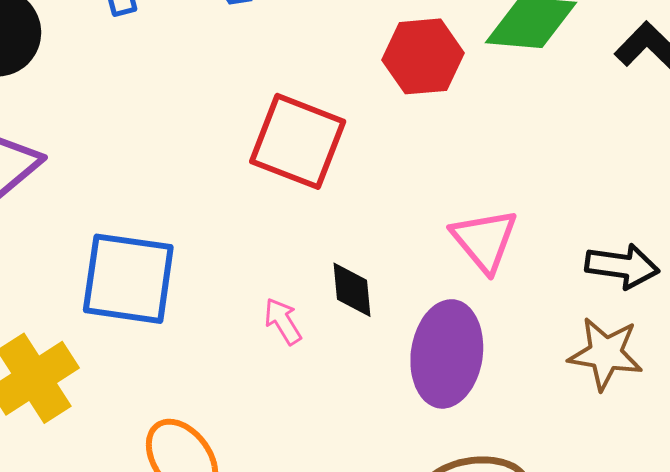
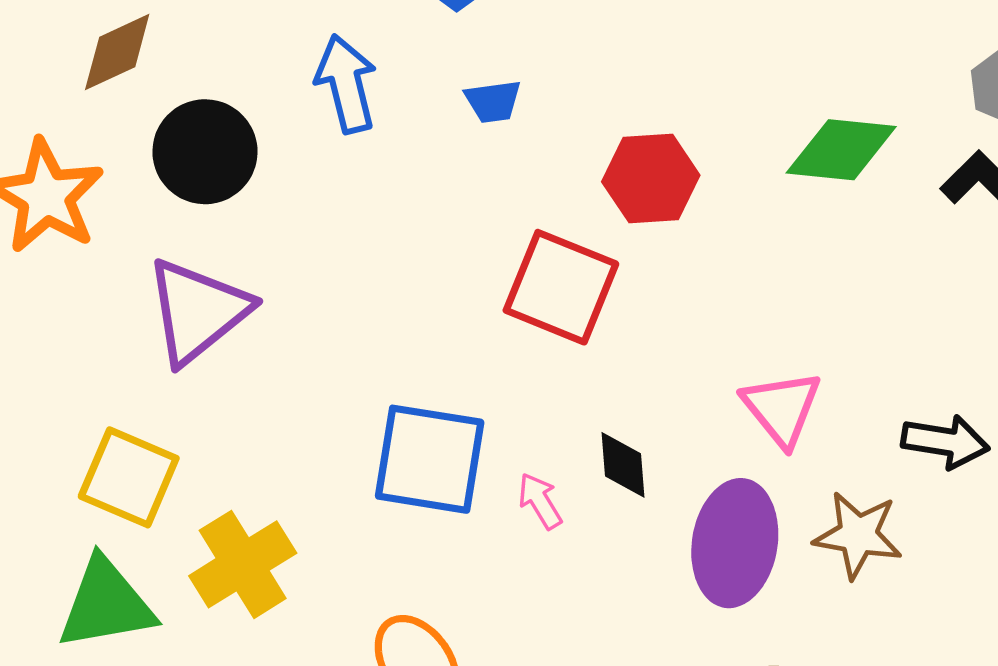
red hexagon: (423, 56) -> (651, 178), moved
blue square: (128, 279) -> (430, 459), moved
brown star: (605, 354) -> (858, 535), moved

